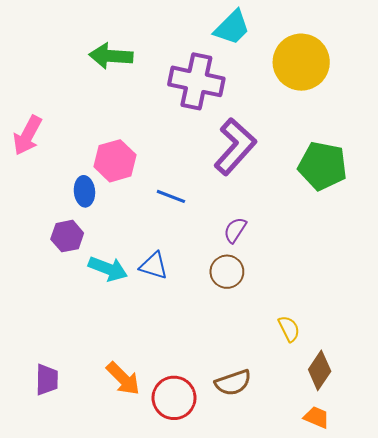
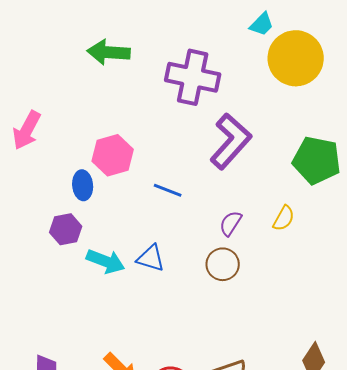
cyan trapezoid: (232, 27) -> (262, 24), moved, size x0.7
yellow semicircle: (289, 329) -> (284, 218), moved, turned 56

